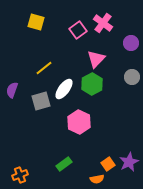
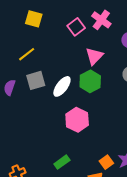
yellow line: (44, 68) -> (27, 54), moved
gray square: (41, 101) -> (36, 80), moved

